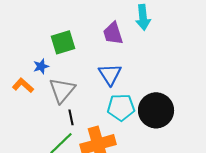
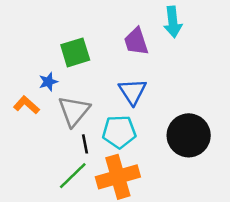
cyan pentagon: (121, 107) -> (119, 132), moved

